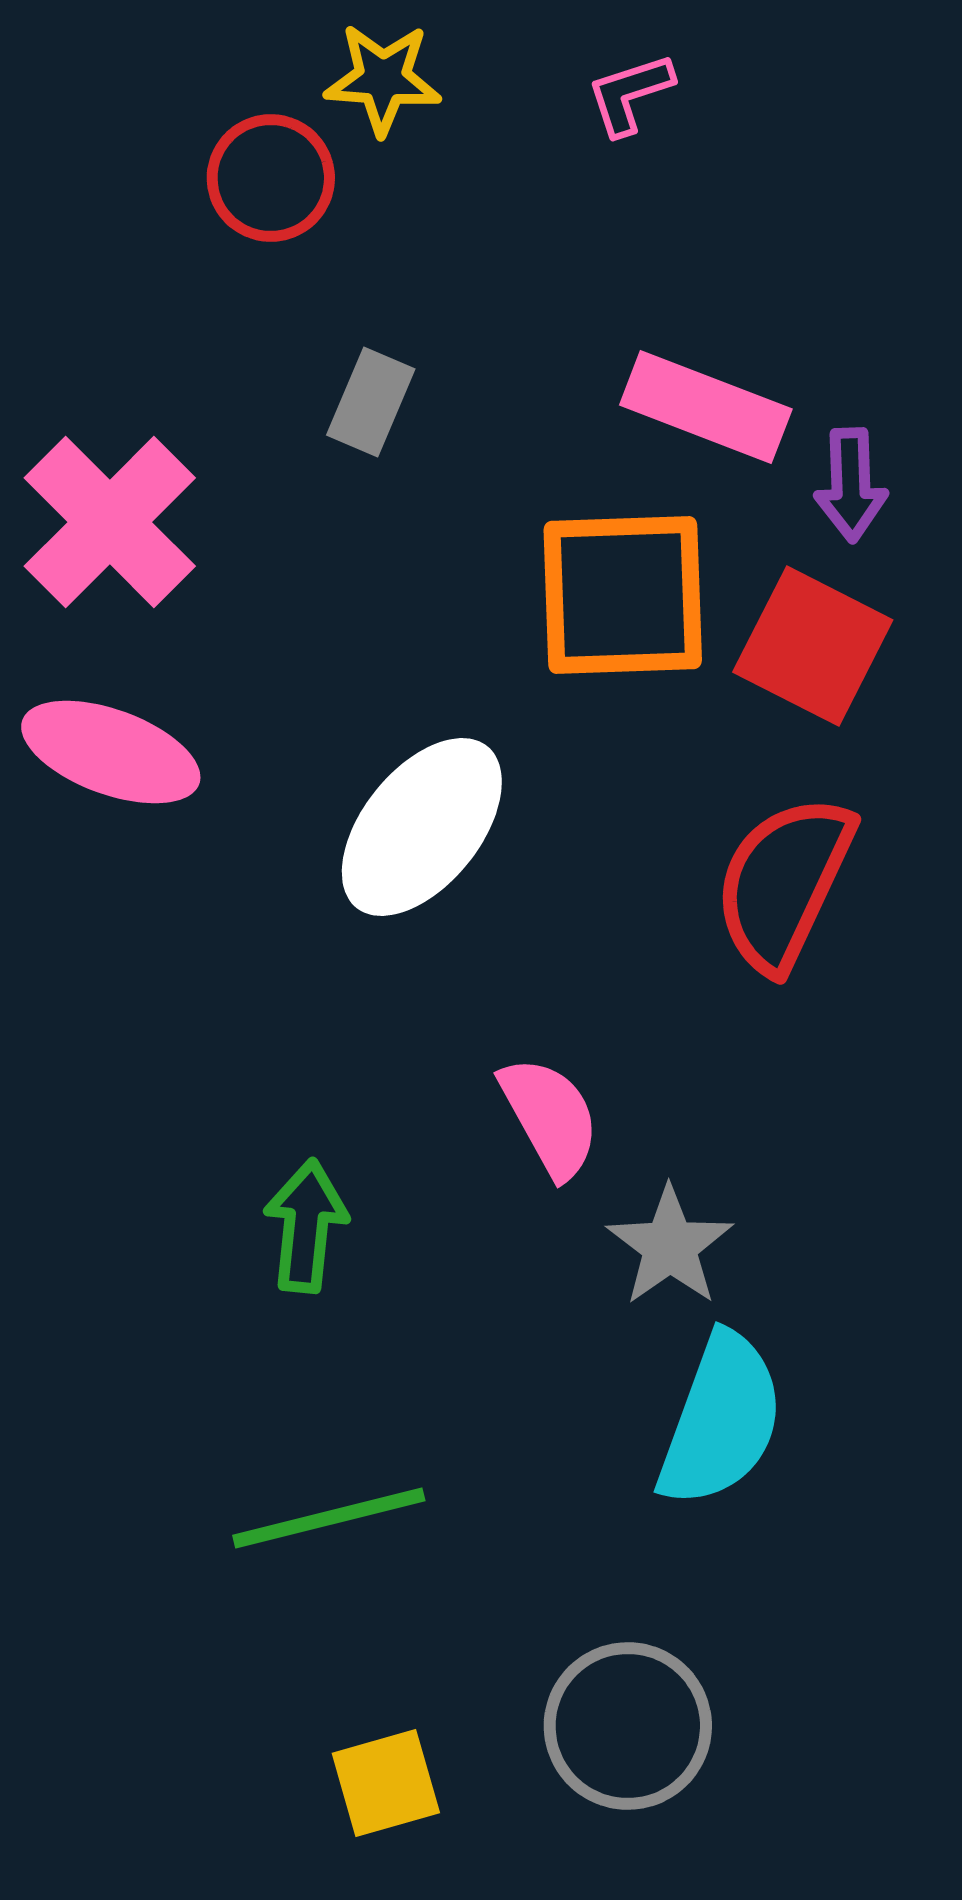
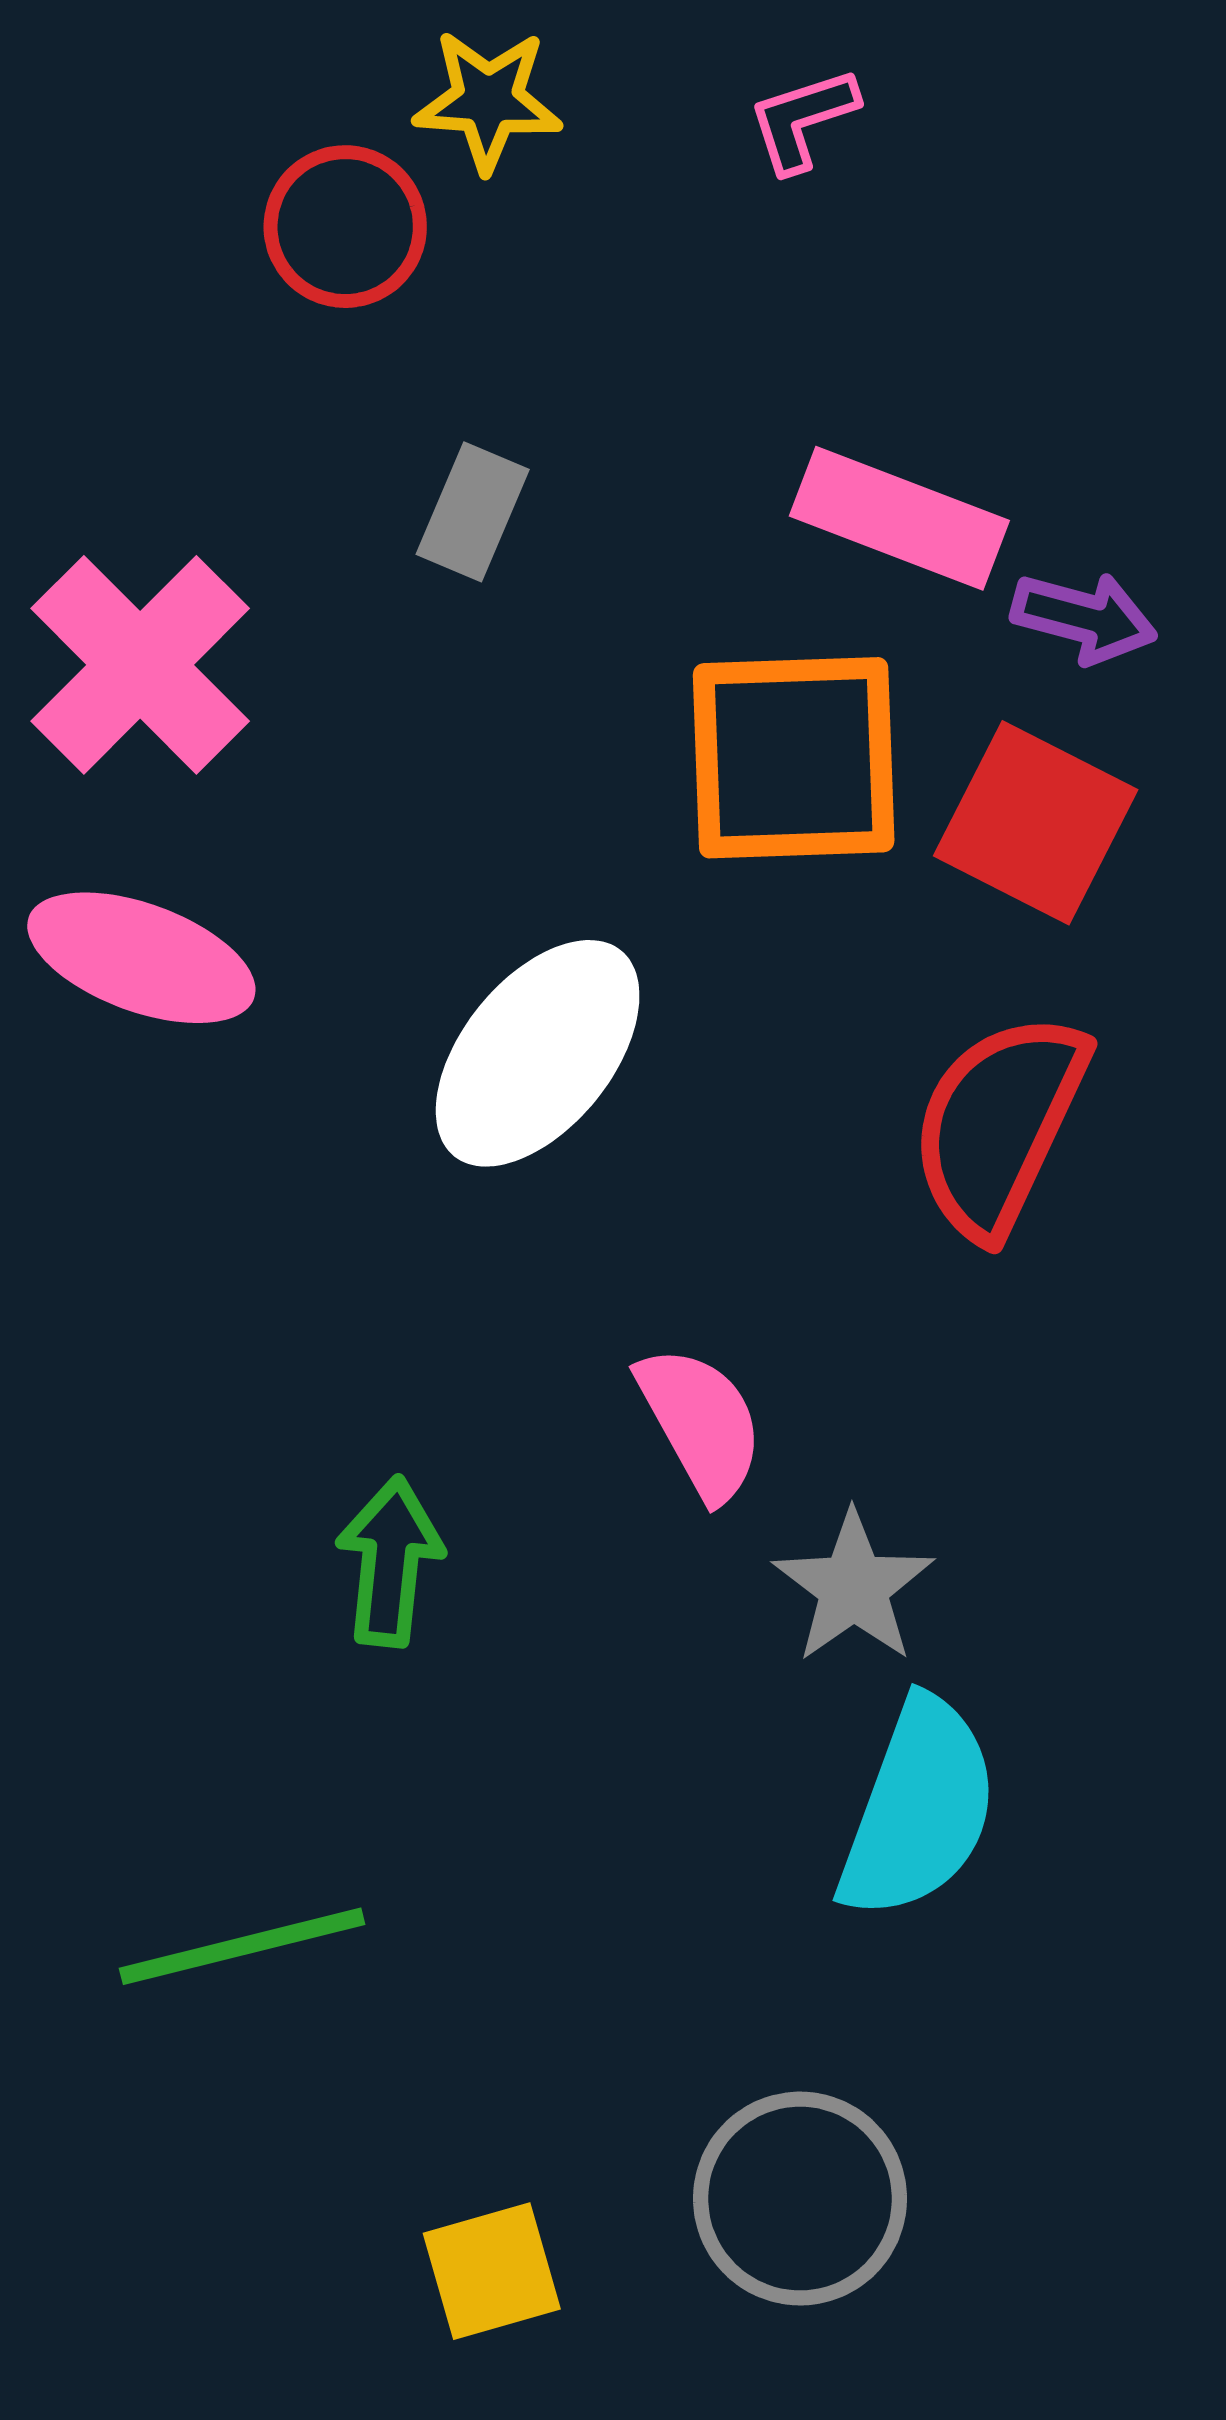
purple arrow: (851, 485) -> (1084, 618), turned -73
green line: (329, 1518) -> (242, 1946), moved

